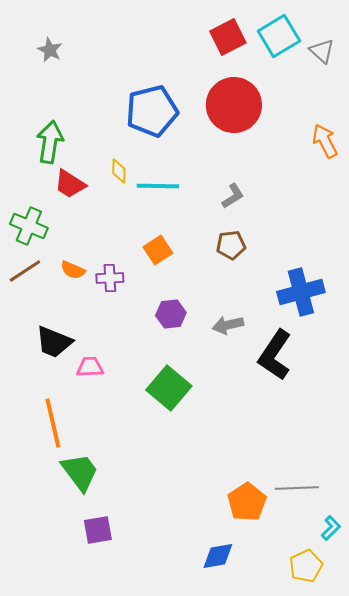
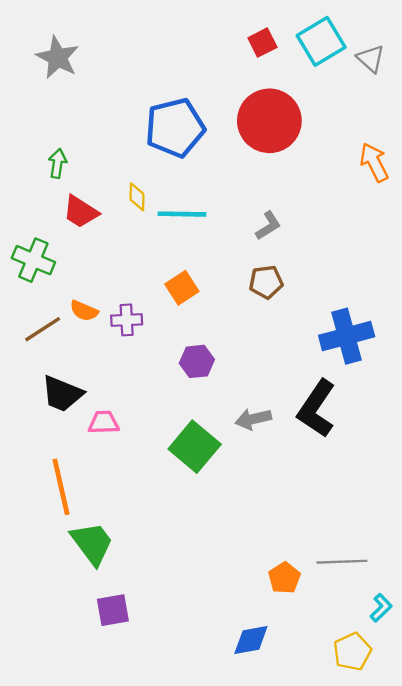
red square: (228, 37) -> (262, 43), size x0.7
gray star: (50, 50) -> (58, 58), size x1.5
green arrow: (50, 142) -> (58, 163), size x0.6
brown line: (25, 271) -> (43, 329), moved
gray arrow: (228, 325) -> (253, 419), moved
orange pentagon: (247, 502) -> (284, 578), size x0.7

